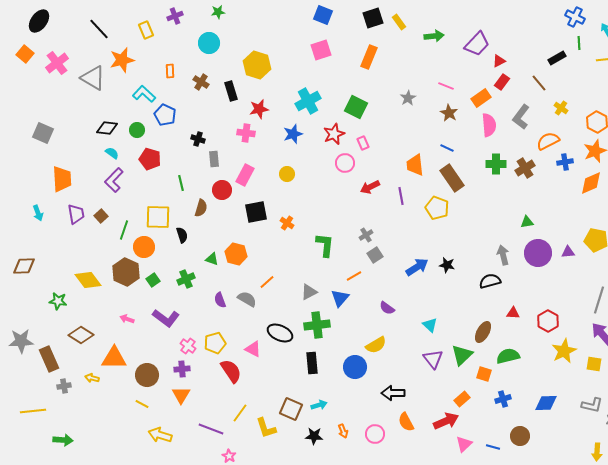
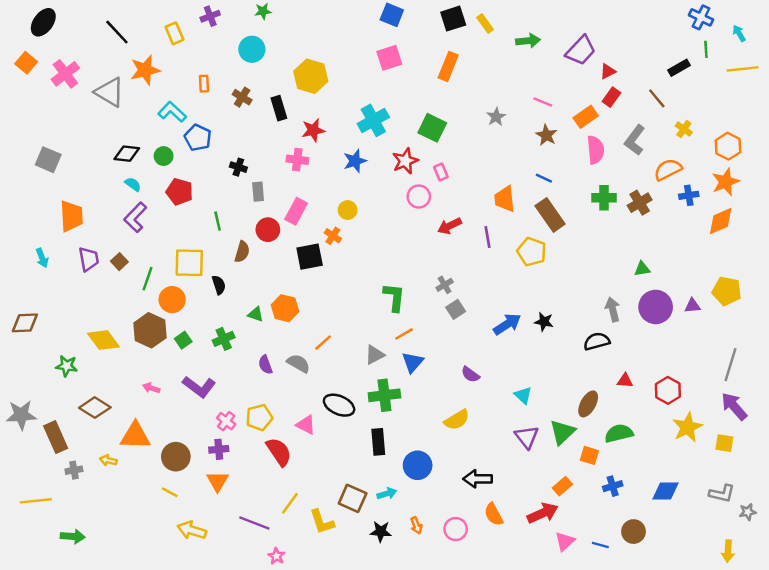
orange cross: (287, 223) -> (333, 236), moved
orange line: (354, 276) -> (404, 334), moved
blue circle: (355, 367) -> (418, 465), moved

